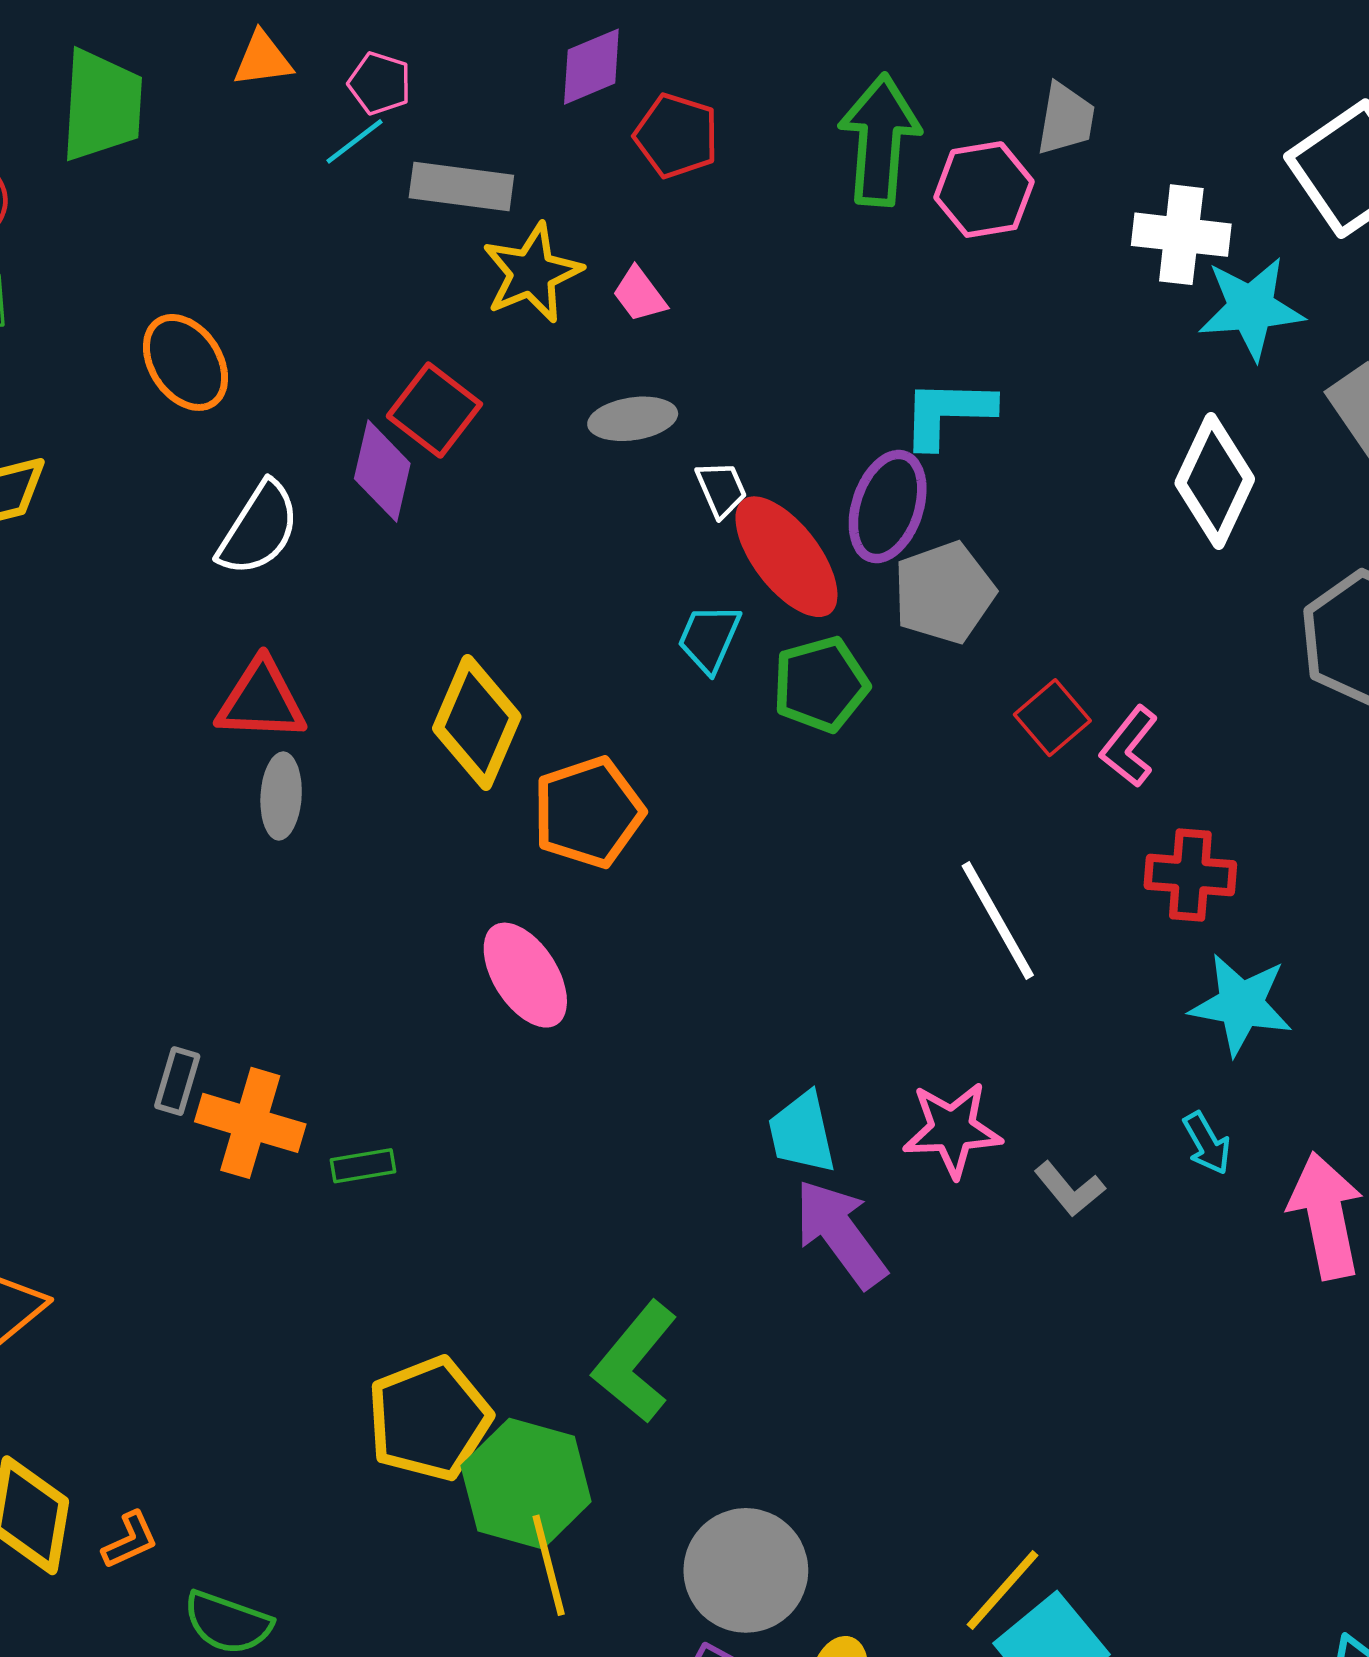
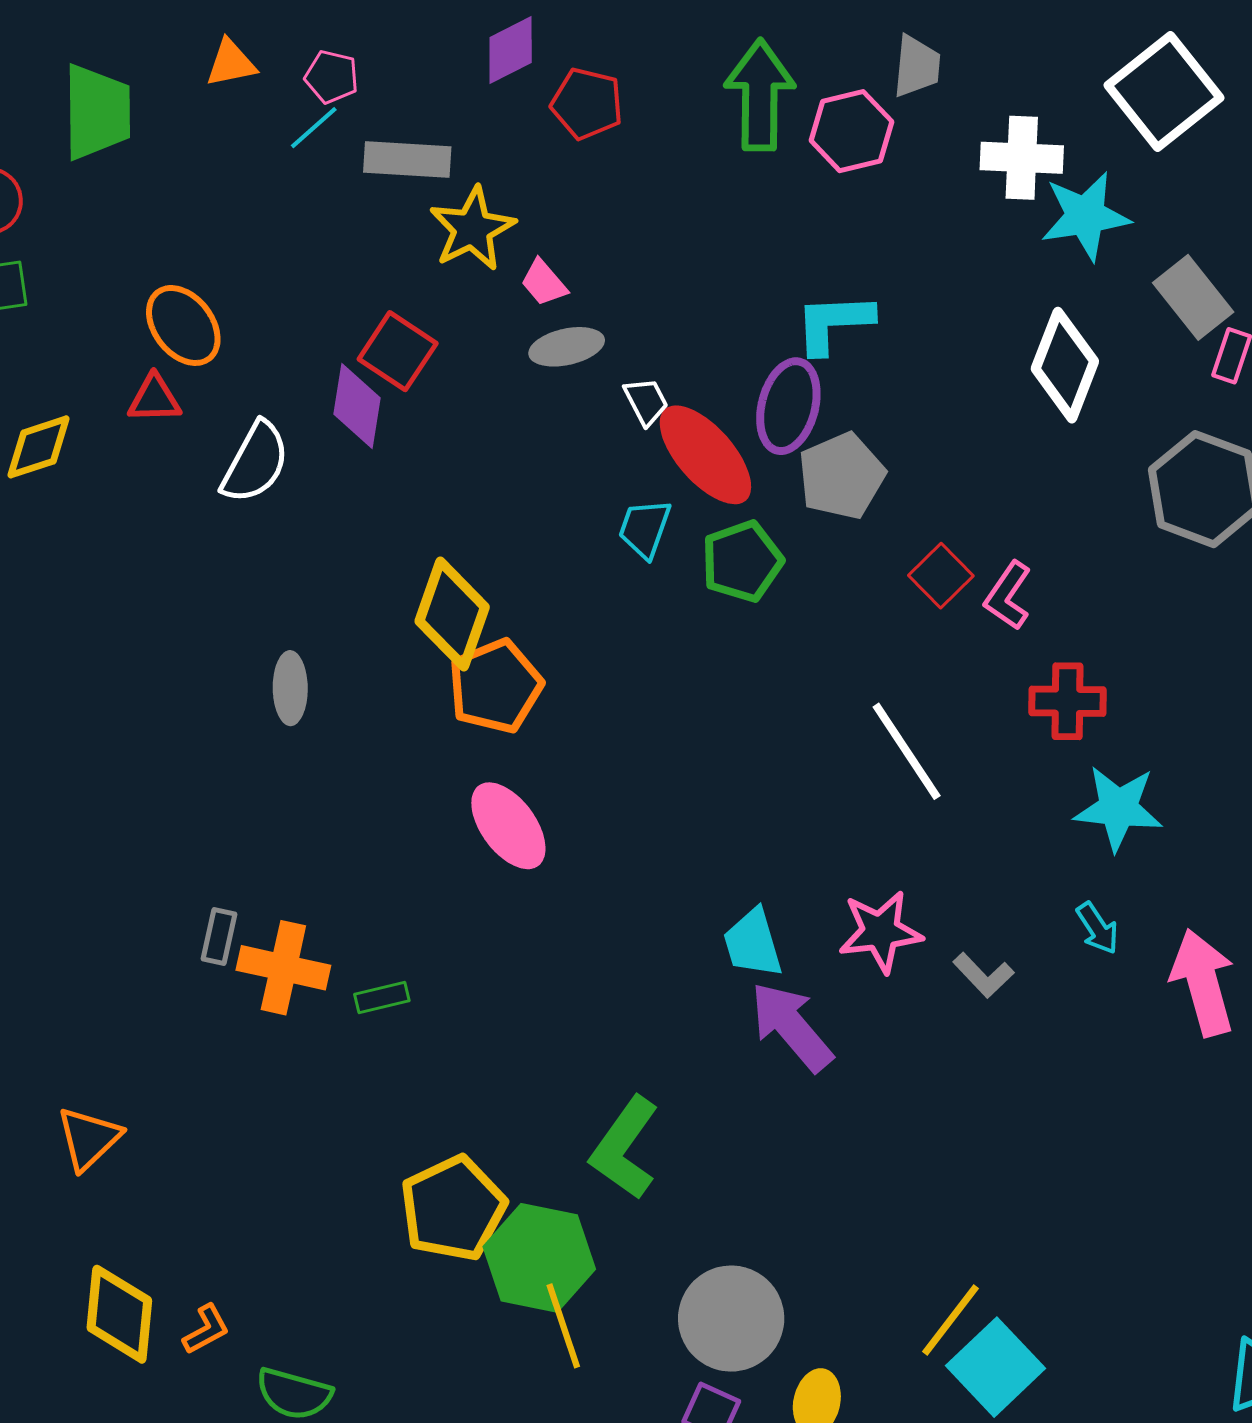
pink trapezoid: (639, 294) -> (544, 283), moved
red triangle: (261, 700) -> (154, 399), moved, size x0.7
orange pentagon: (588, 812) -> (495, 686), moved

